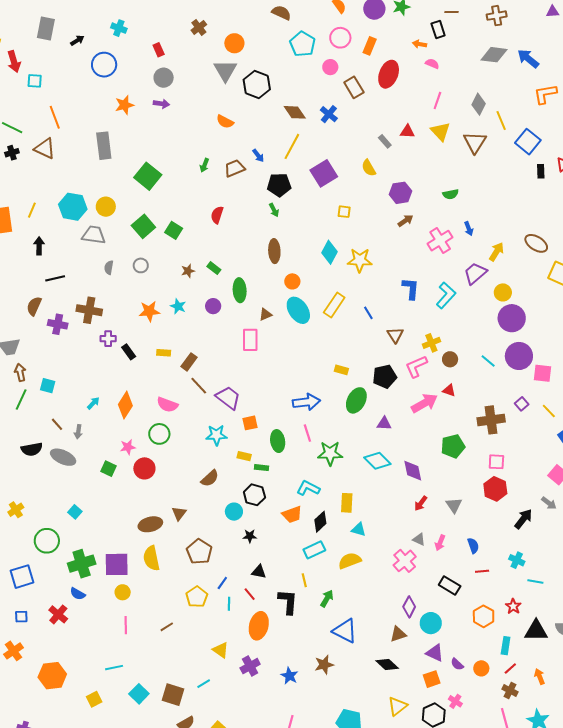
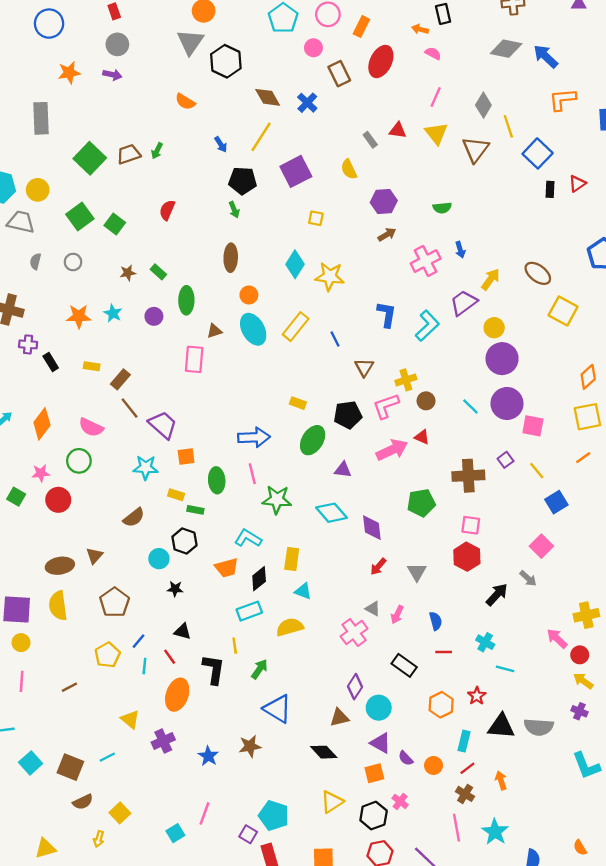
brown trapezoid: (235, 168) -> (129, 154), moved

